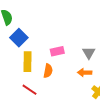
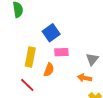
blue square: (19, 38) -> (51, 33), moved

